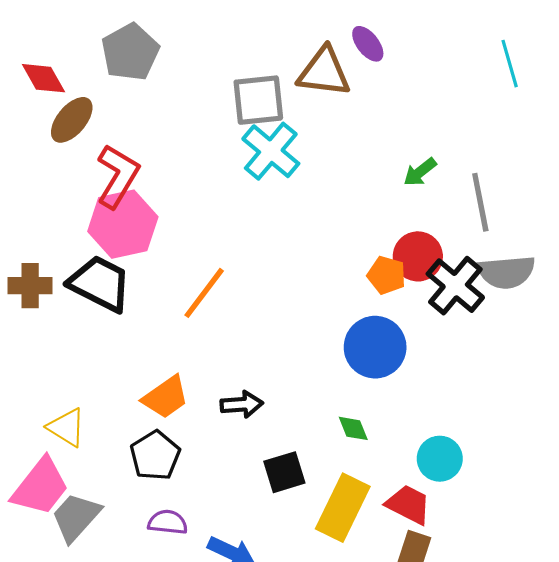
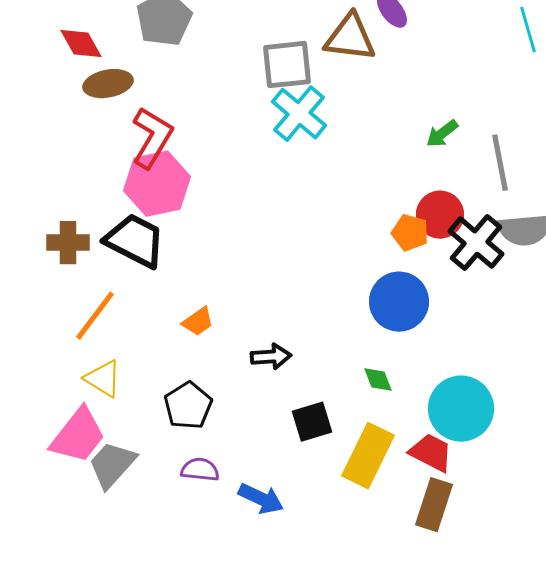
brown ellipse: (72, 120) -> (108, 84), turned 39
orange line: (204, 293) -> (95, 316), moved
orange trapezoid: (166, 397) -> (198, 322), moved, size x0.7
cyan circle: (440, 459) -> (461, 409), size x1.5

